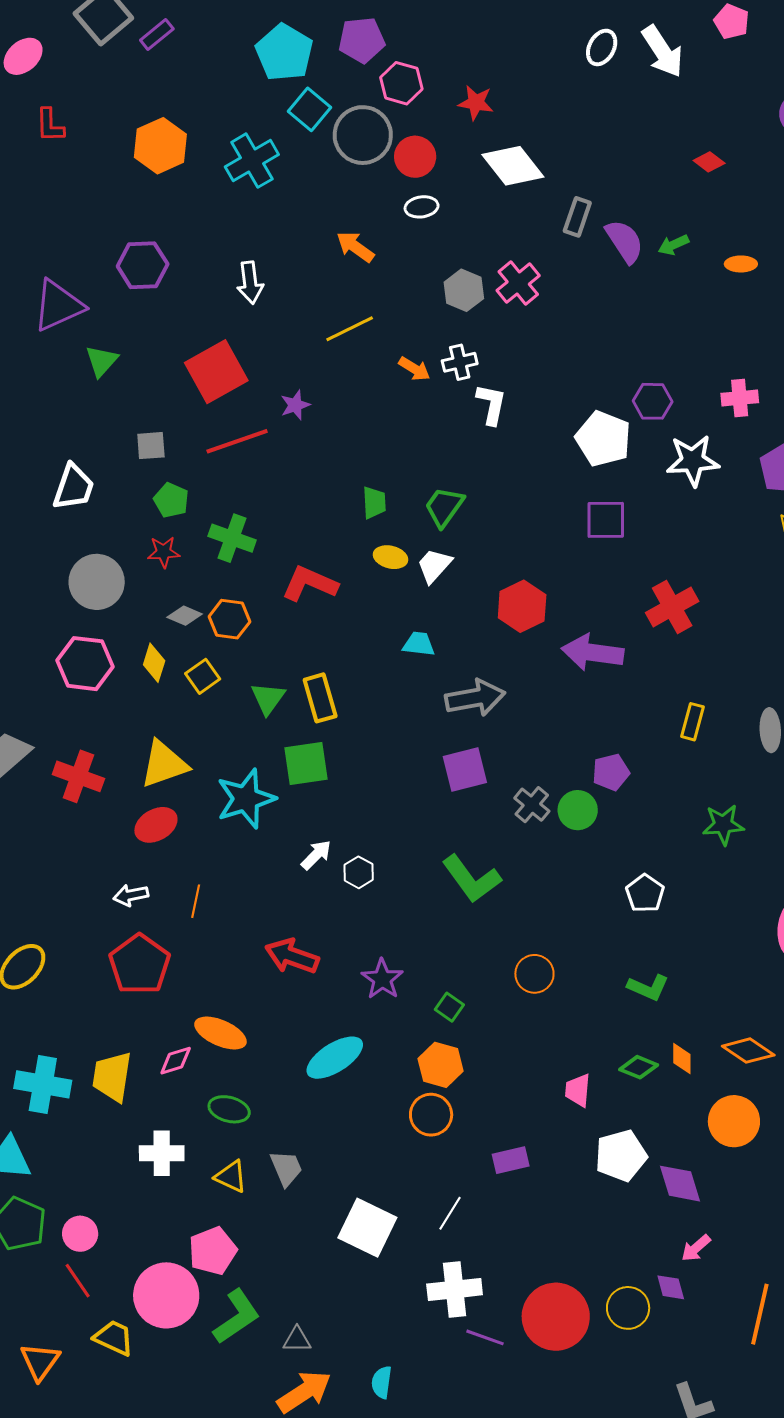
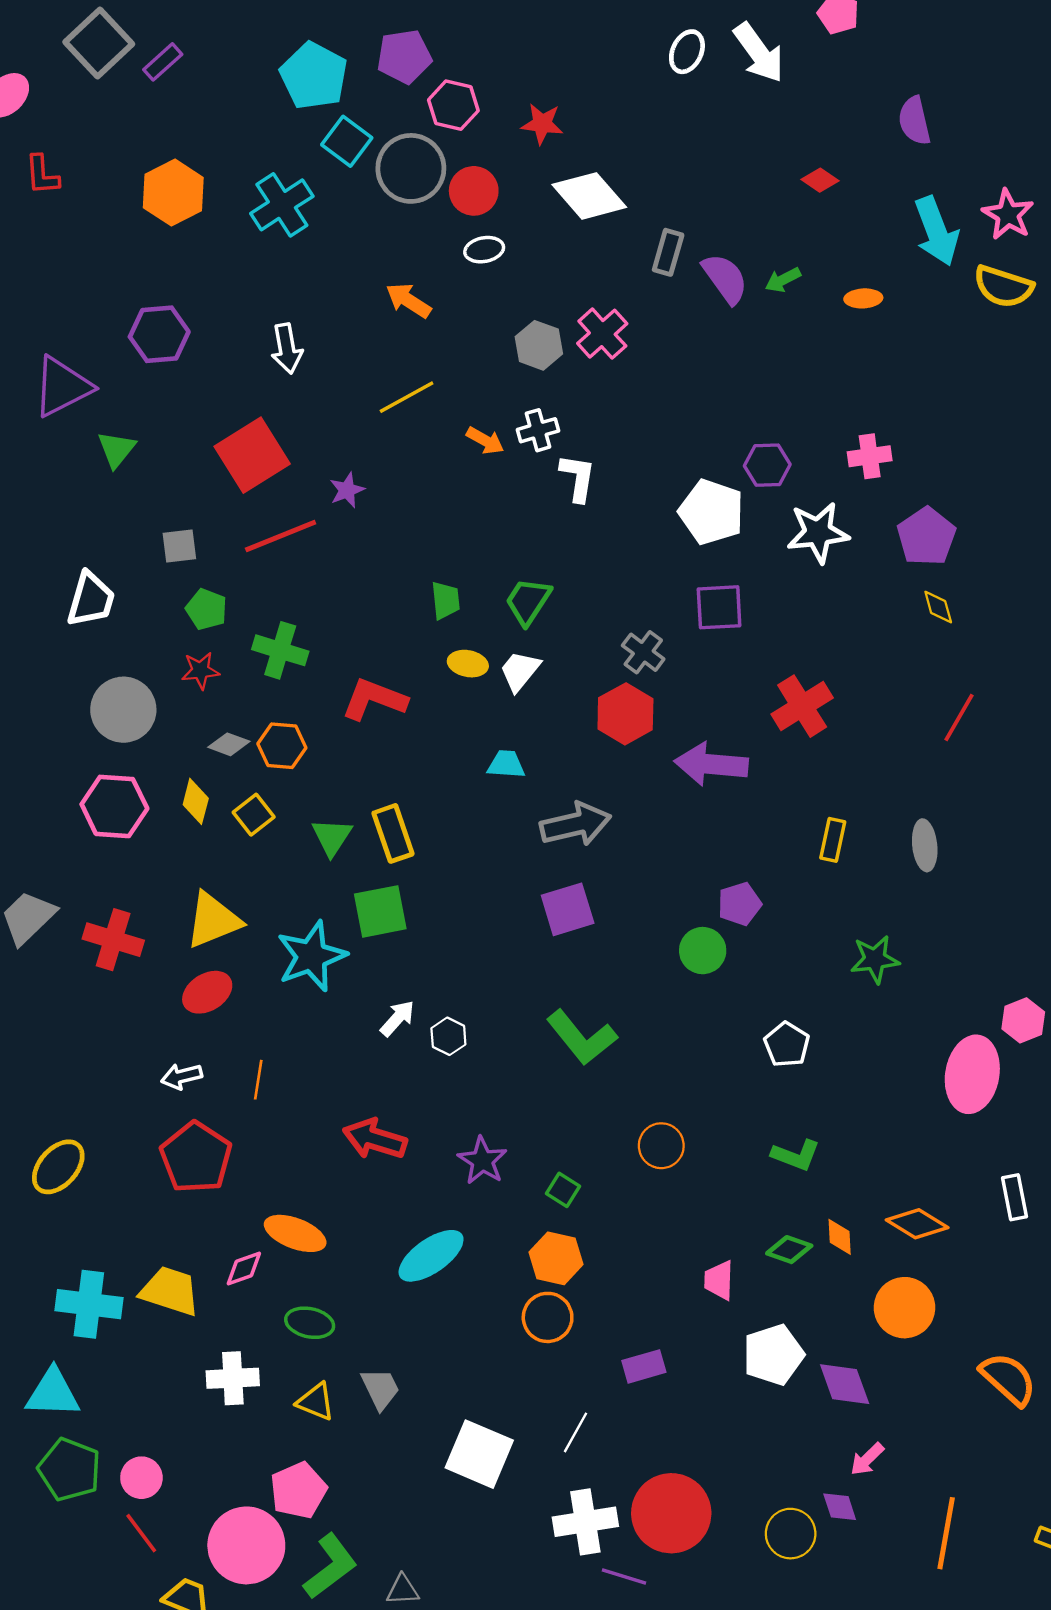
gray cross: (532, 805) -> (643, 652), moved
yellow trapezoid: (112, 1077) -> (170, 1291), turned 102
red circle: (556, 1317) -> (671, 1513), moved

